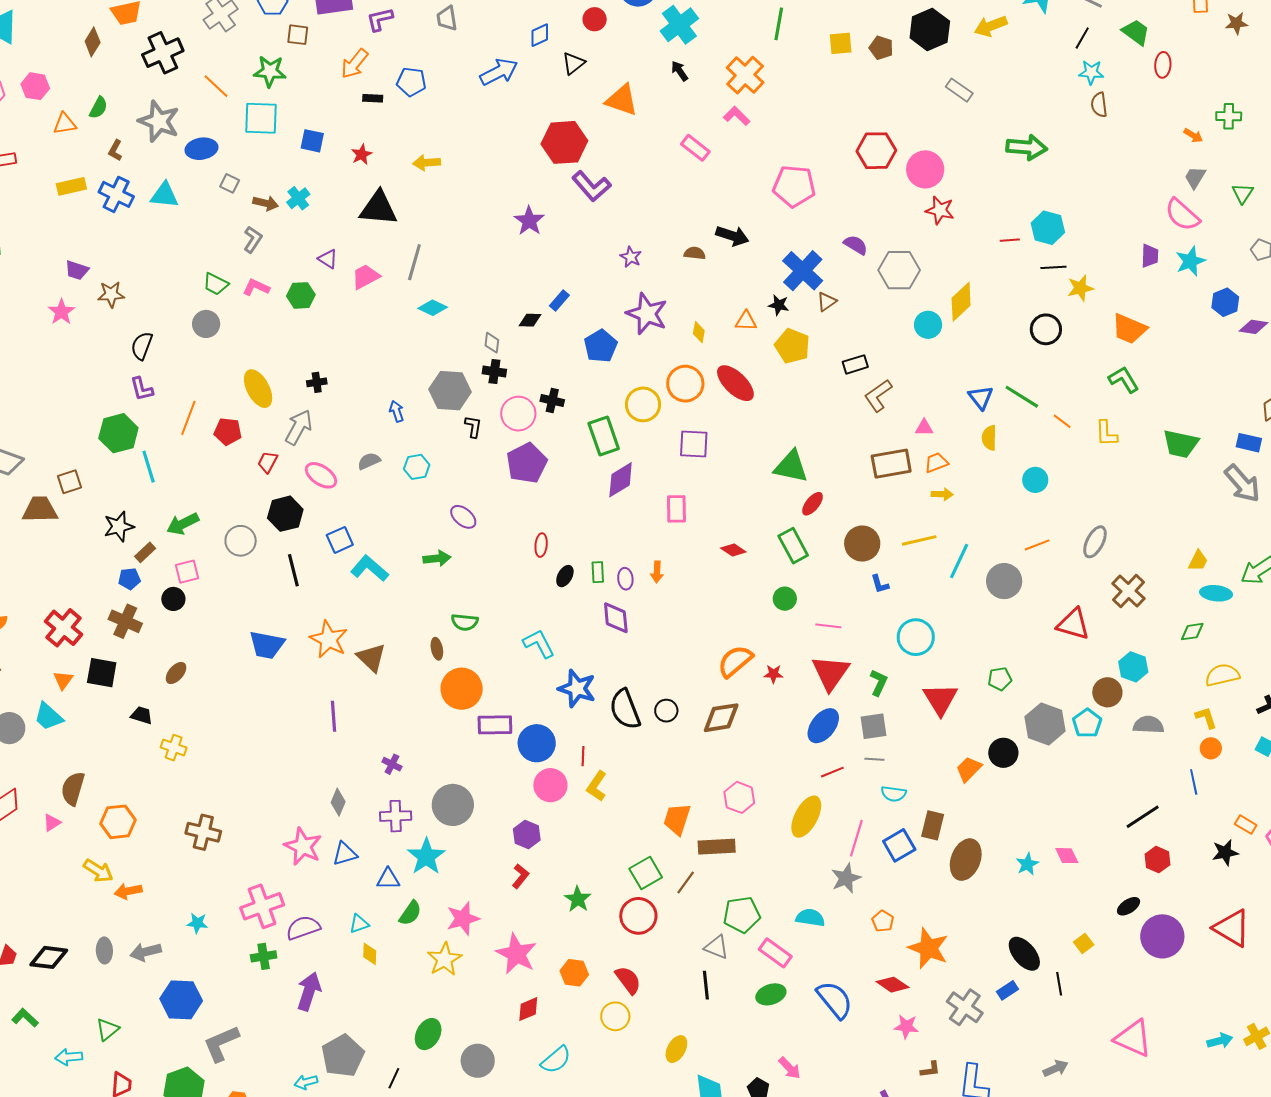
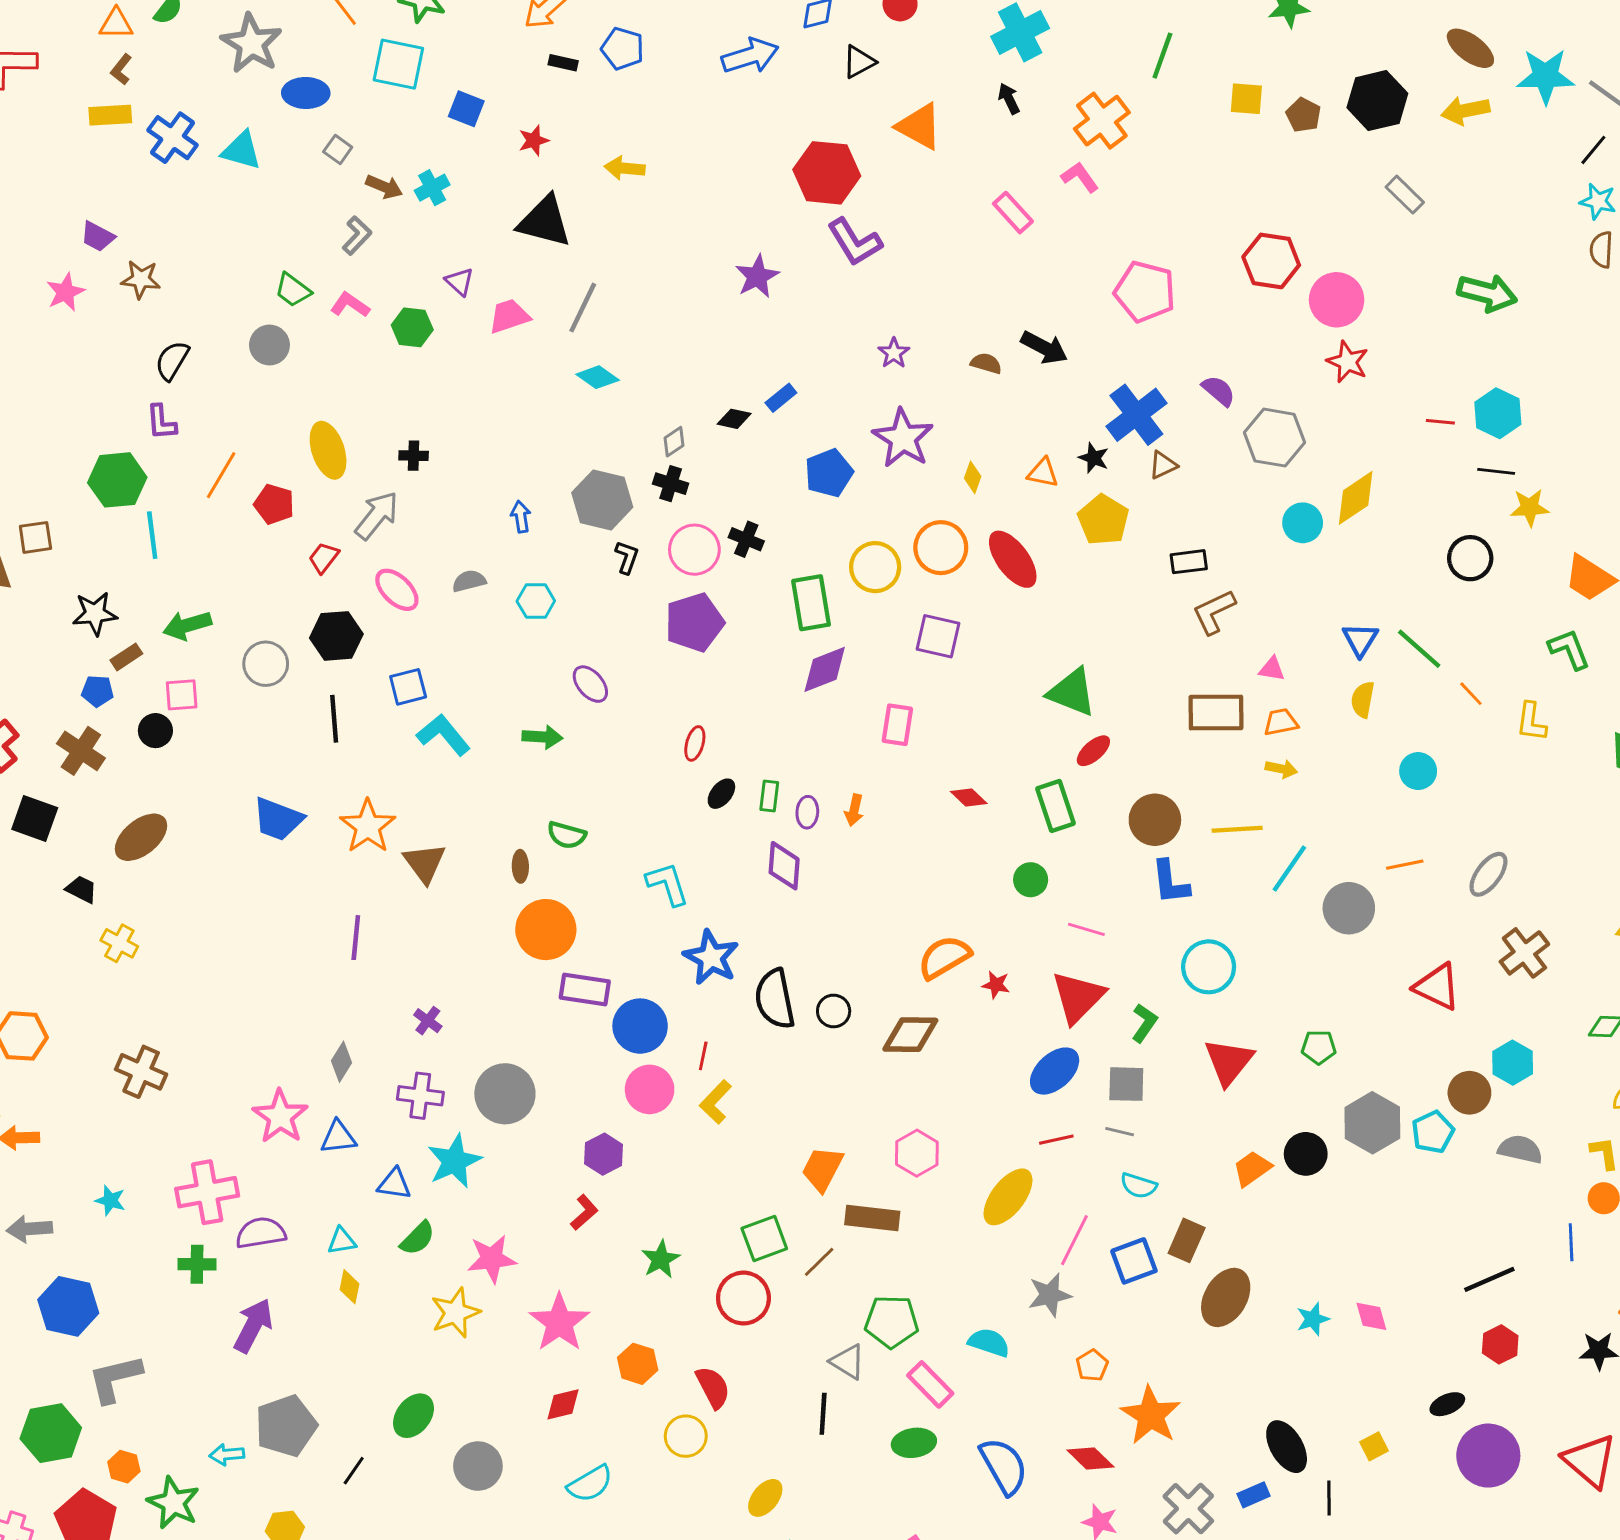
brown L-shape: (115, 150) -> (121, 69), moved
gray diamond: (492, 343) -> (674, 442), turned 40
blue L-shape: (880, 584) -> (1170, 882), size x1.6
brown ellipse: (176, 673) -> (141, 837), size x1.6

